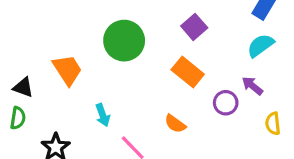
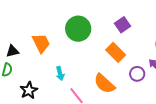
black triangle: (23, 87) -> (12, 51), turned -40
orange semicircle: (175, 124) -> (104, 84), size x1.6

